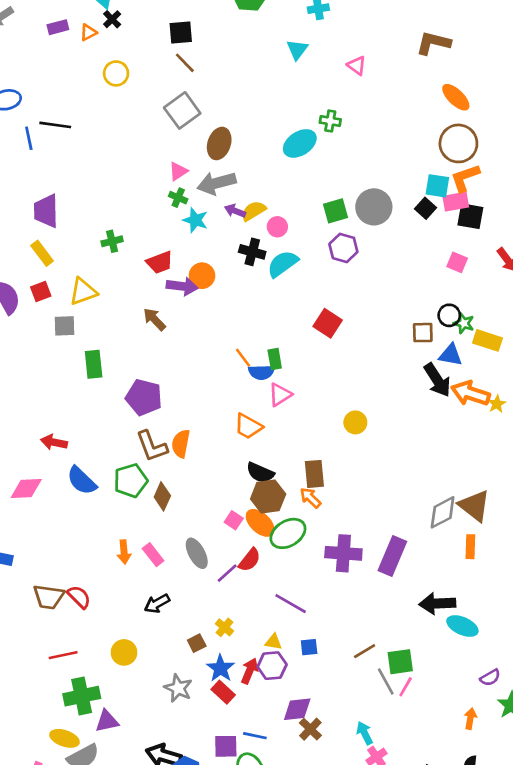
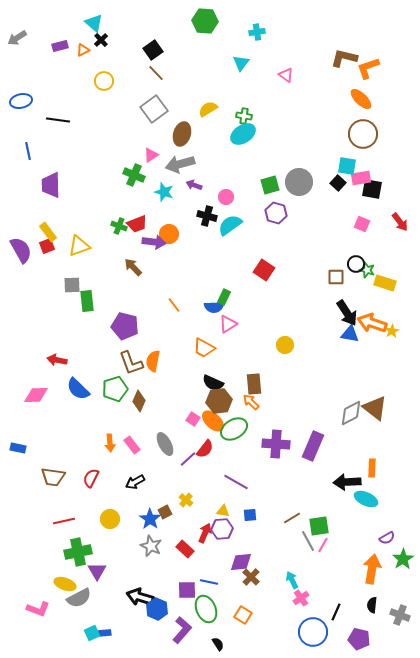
black square: (181, 32) -> (153, 50), turned -30
green cross: (330, 121) -> (244, 116), moved
blue line: (29, 138) -> (28, 151), moved
orange L-shape: (465, 178) -> (368, 68), moved
green cross: (178, 198) -> (134, 175), moved, size x1.5
yellow semicircle: (254, 211) -> (208, 109), moved
green cross: (112, 241) -> (119, 226), moved, turned 35
yellow rectangle: (42, 253) -> (48, 232), moved
gray square: (65, 326) -> (72, 285), moved
blue triangle: (451, 355) -> (350, 334), moved
orange line: (243, 358) -> (174, 305), moved
green rectangle: (275, 359) -> (224, 297), turned 35
orange rectangle: (470, 547) -> (372, 468), moved
red semicircle: (79, 597) -> (91, 478), moved, turned -108
blue star: (221, 668) -> (150, 519), moved
orange arrow: (470, 719) -> (372, 569), size x1.8
purple triangle: (107, 721) -> (97, 571), turned -48

